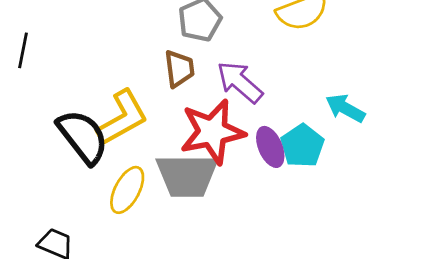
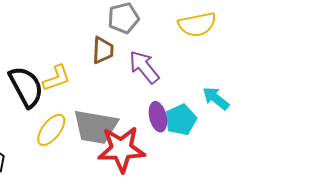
yellow L-shape: (122, 118) -> (57, 78), size x0.7
red star: (212, 132) -> (121, 149), moved

